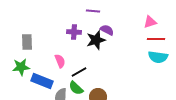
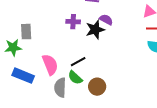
pink semicircle: (60, 61) -> (50, 65), moved, size x1.5
green star: (21, 67) -> (13, 48), moved
blue rectangle: (42, 81) -> (23, 76), moved

